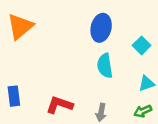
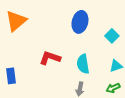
cyan semicircle: (105, 66) -> (83, 64), moved
red L-shape: (59, 105) -> (50, 58), moved

